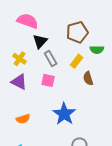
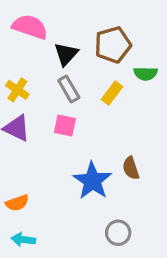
black triangle: (40, 41) -> (66, 54), moved
brown semicircle: (88, 78) -> (131, 168), moved
orange semicircle: (23, 119) -> (17, 203), moved

